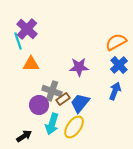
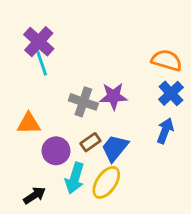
cyan line: (18, 41) -> (42, 63), moved
orange semicircle: (116, 42) -> (167, 60), turned 45
orange triangle: (31, 64) -> (29, 124), moved
gray cross: (52, 91) -> (83, 102), moved

